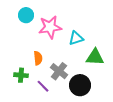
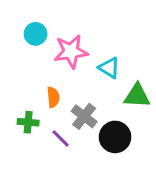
cyan triangle: (76, 38) -> (109, 68), turned 49

